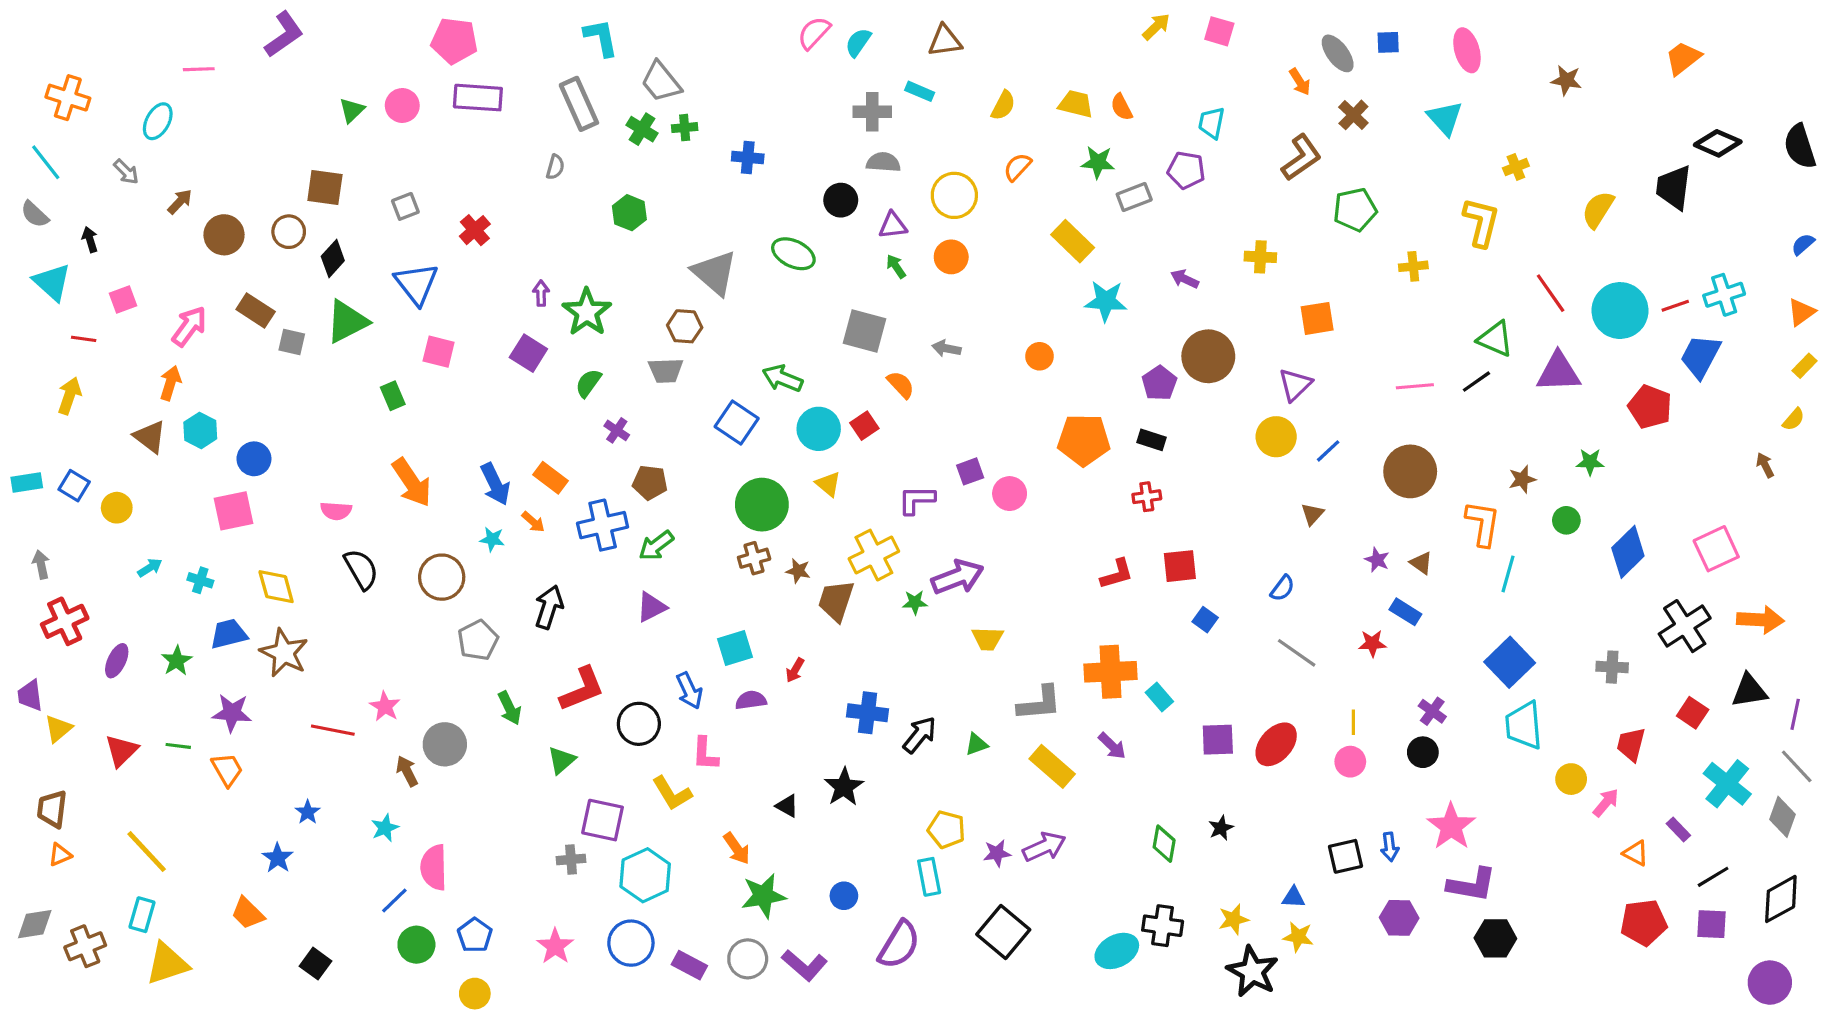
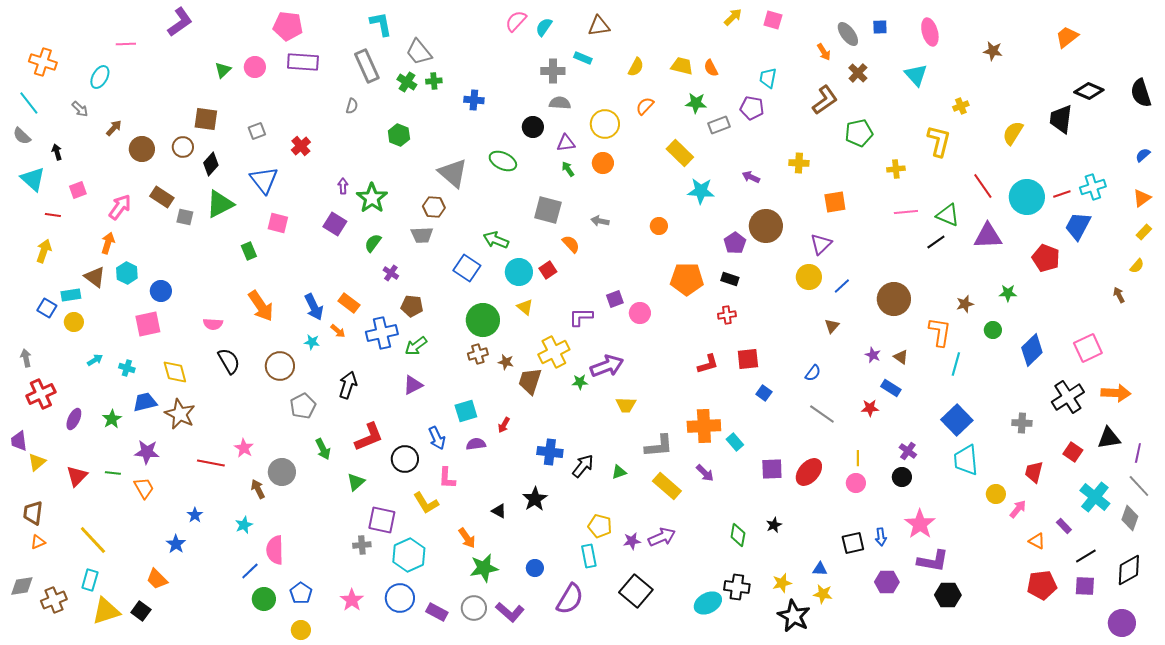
pink line: (1415, 386) -> (906, 212), moved
cyan rectangle: (27, 482) -> (71, 295), moved
black square: (315, 964) -> (141, 611), moved

